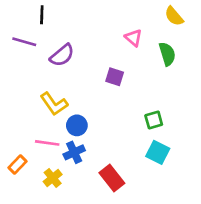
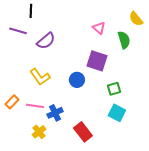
yellow semicircle: (174, 16) -> (136, 19), moved
purple square: (115, 77) -> (97, 61), moved, size x1.5
blue circle: (77, 125) -> (77, 80), moved
orange rectangle: (18, 164) -> (12, 102), moved

